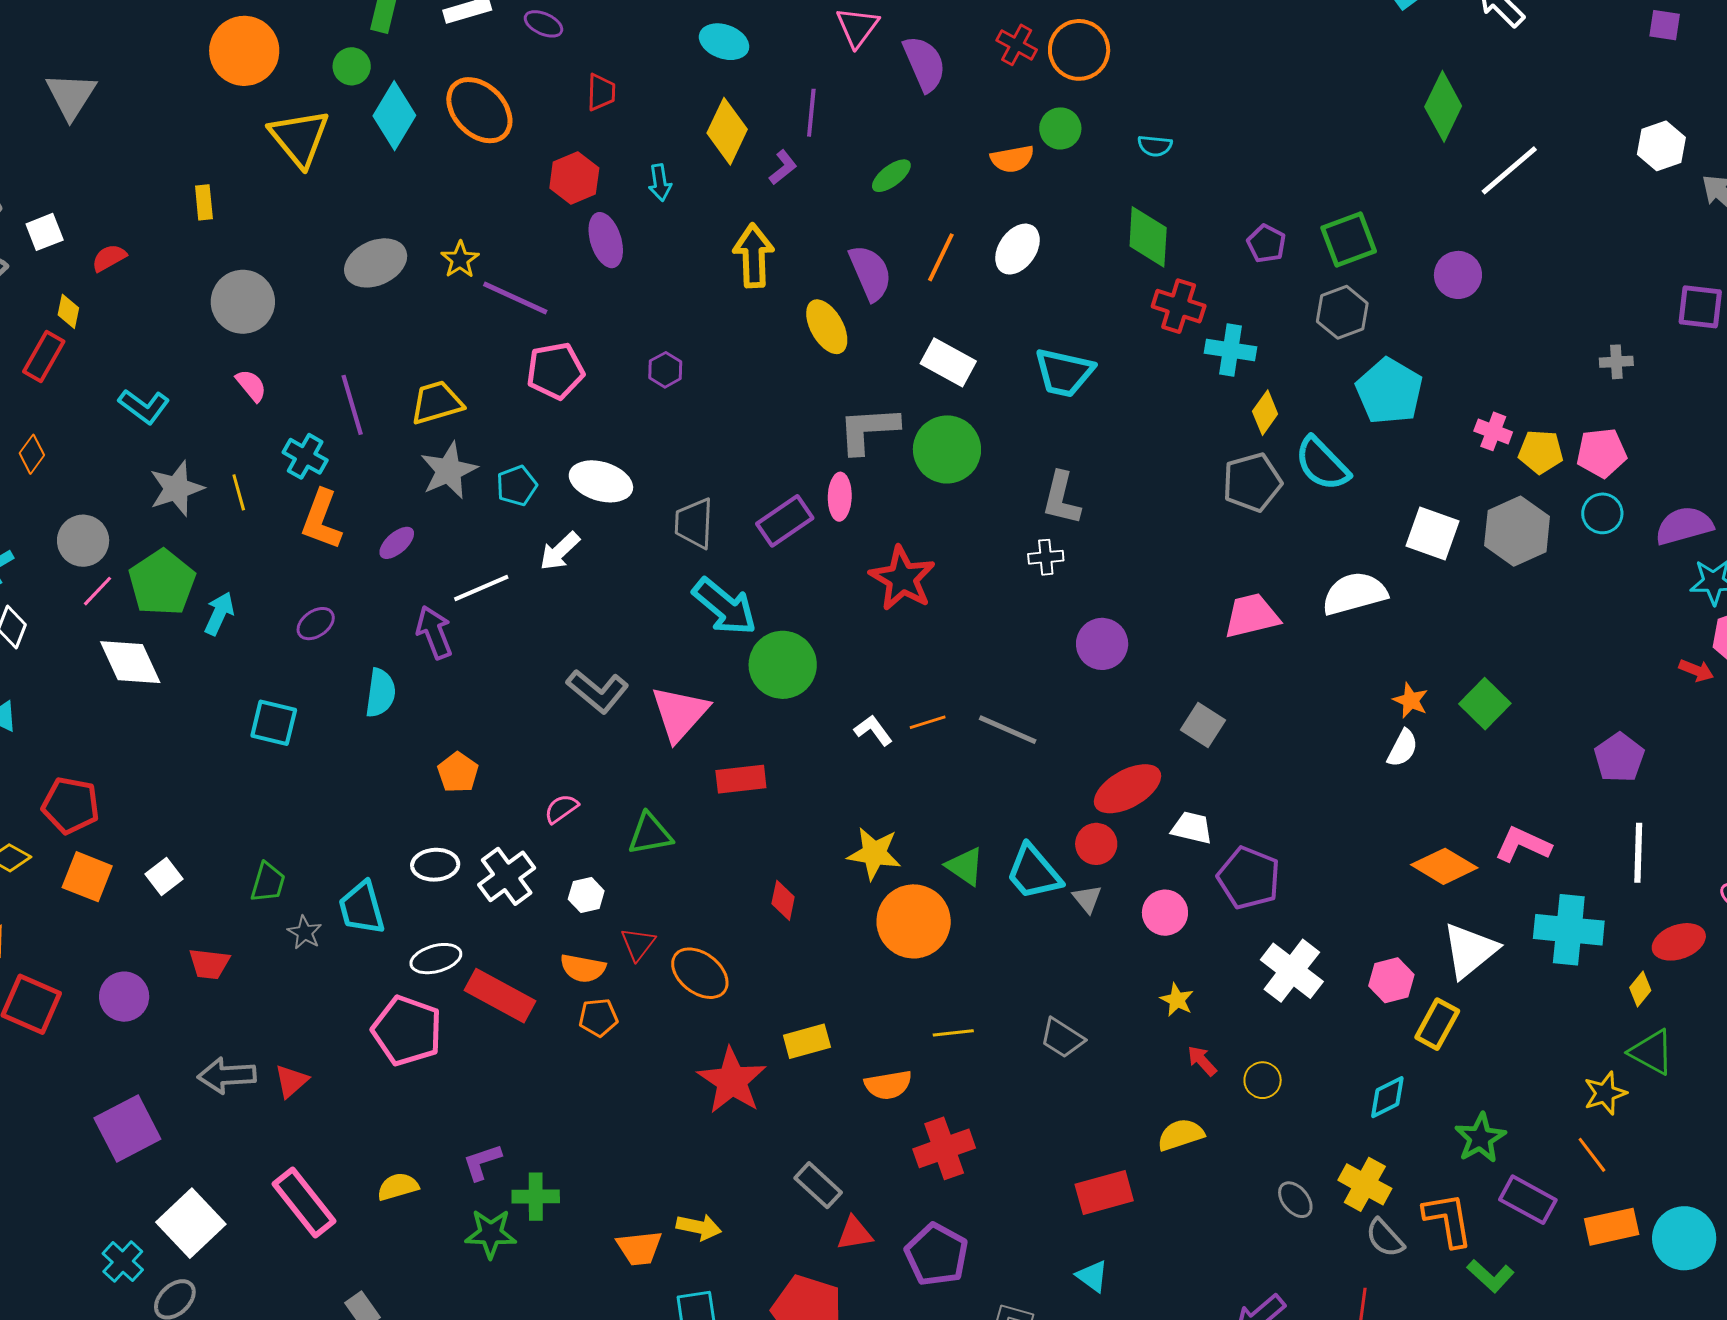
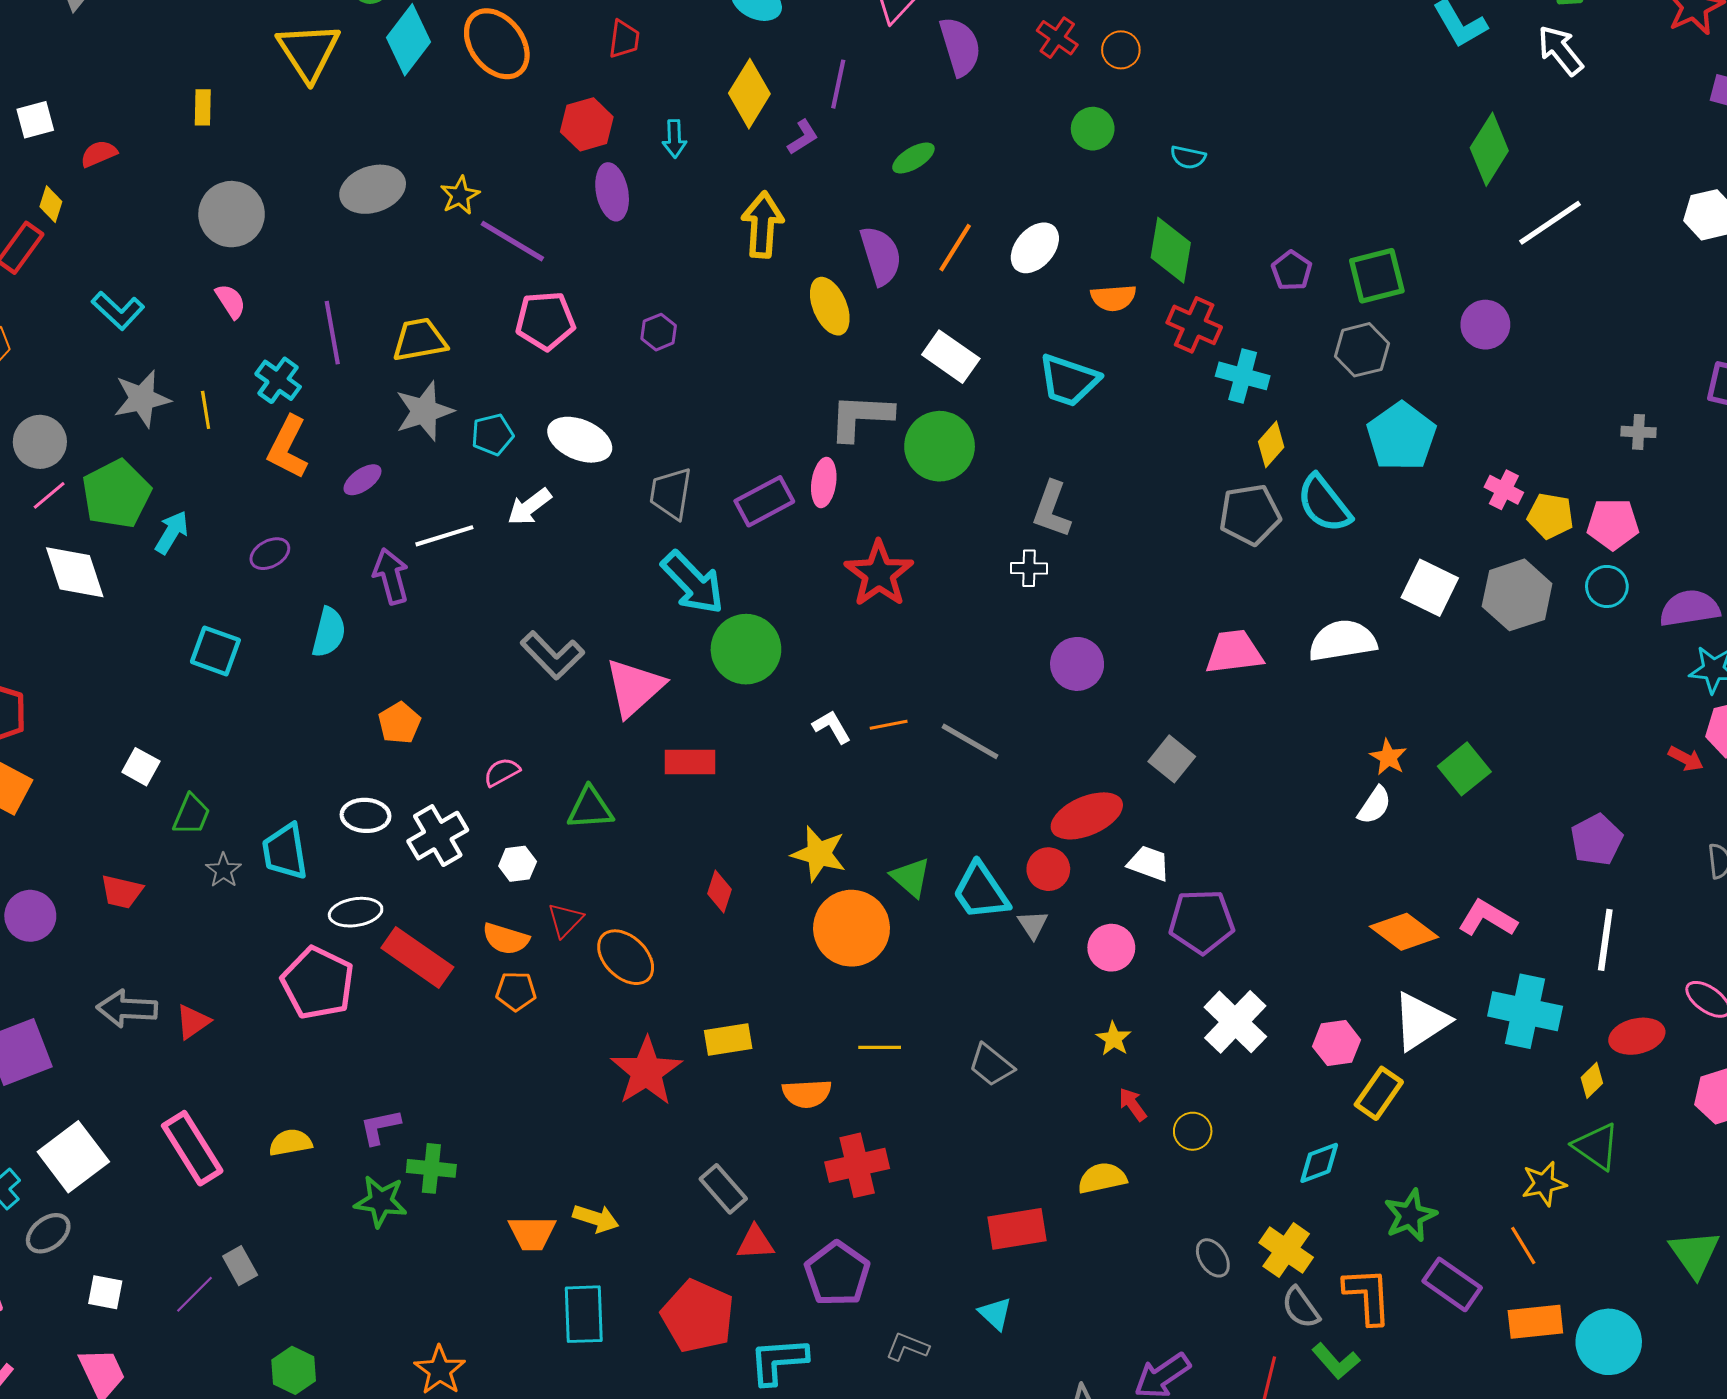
orange circle: (1079, 50) -> (1121, 50), size x0.6
orange semicircle: (1012, 159) -> (1113, 298), moved
white square: (164, 876) -> (141, 767), moved, turned -30
purple pentagon: (1249, 878) -> (1202, 922), turned -30
green L-shape: (1491, 1276) -> (1336, 1361), moved

